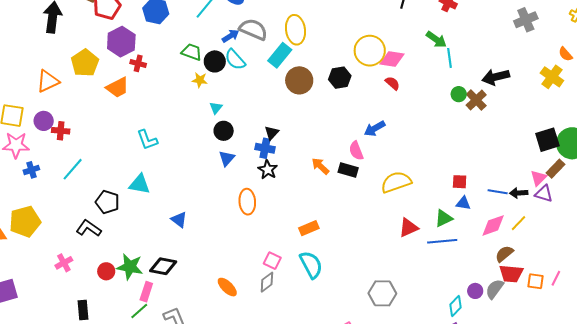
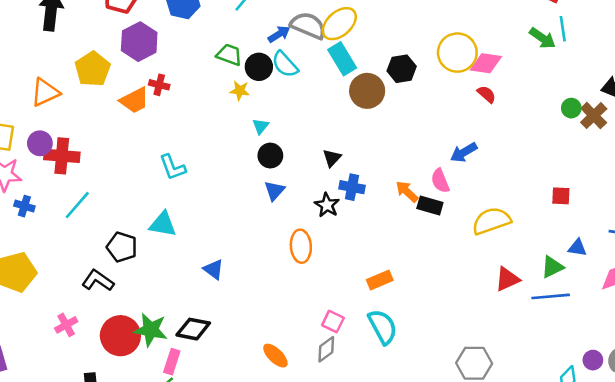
yellow ellipse: (296, 30) -> (339, 24), moved, turned 56
cyan rectangle: (280, 55) -> (342, 59), turned -70
cyan line: (449, 58) -> (563, 29), moved
red cross: (138, 63) -> (159, 85), moved
black hexagon: (340, 78) -> (402, 69), moved
red cross: (61, 131) -> (62, 156), size x1.5
blue cross: (265, 148) -> (352, 187), moved
orange arrow: (320, 166) -> (407, 192), moved
blue cross: (31, 170) -> (24, 206), turned 35
red square: (460, 182) -> (561, 196), moved
red circle: (106, 271) -> (120, 336), size x1.8

